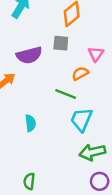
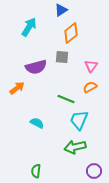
orange semicircle: (80, 73) -> (90, 87), moved
cyan semicircle: (30, 123) -> (37, 123), turned -56
green arrow: (92, 152) -> (75, 147), moved

